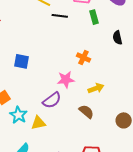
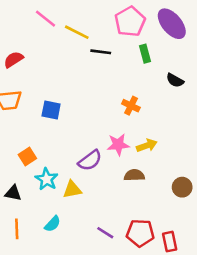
black semicircle: (117, 38) -> (175, 80), turned -48
pink star: (66, 80) -> (118, 145), moved
brown semicircle: (86, 112) -> (134, 175), turned -42

